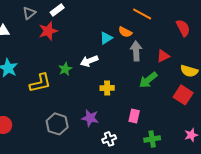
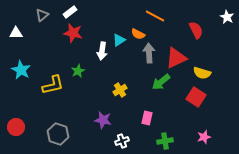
red star: (48, 31) -> (73, 33), moved, turned 30
red triangle: (163, 56) -> (176, 58), size x1.6
white arrow: (89, 61) -> (102, 51), moved, turned -60
yellow cross: (107, 88) -> (120, 90), turned -32
gray hexagon: (57, 124) -> (58, 134), moved

